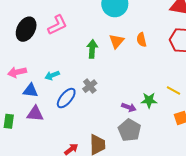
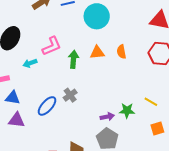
pink L-shape: (57, 25) -> (52, 46), moved
orange triangle: (117, 41) -> (97, 52), turned 42
cyan arrow: (52, 75) -> (30, 63), moved
purple arrow: (129, 107) -> (107, 117), turned -32

